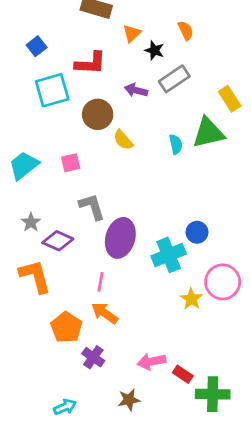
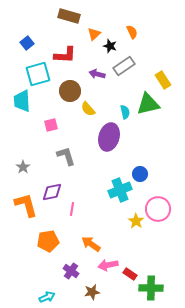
cyan trapezoid: (24, 165) -> (22, 101), moved, turned -55
purple ellipse: (120, 238) -> (109, 137), moved
purple diamond: (58, 241) -> (52, 192), moved, turned -35
orange arrow: (105, 313) -> (91, 244), moved
orange pentagon: (66, 327) -> (48, 241), turned 30
purple cross: (93, 357) -> (71, 271), moved

